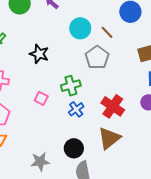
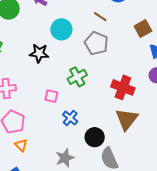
cyan circle: (80, 28) -> (61, 29), moved
blue cross: (76, 109) -> (70, 118), moved

